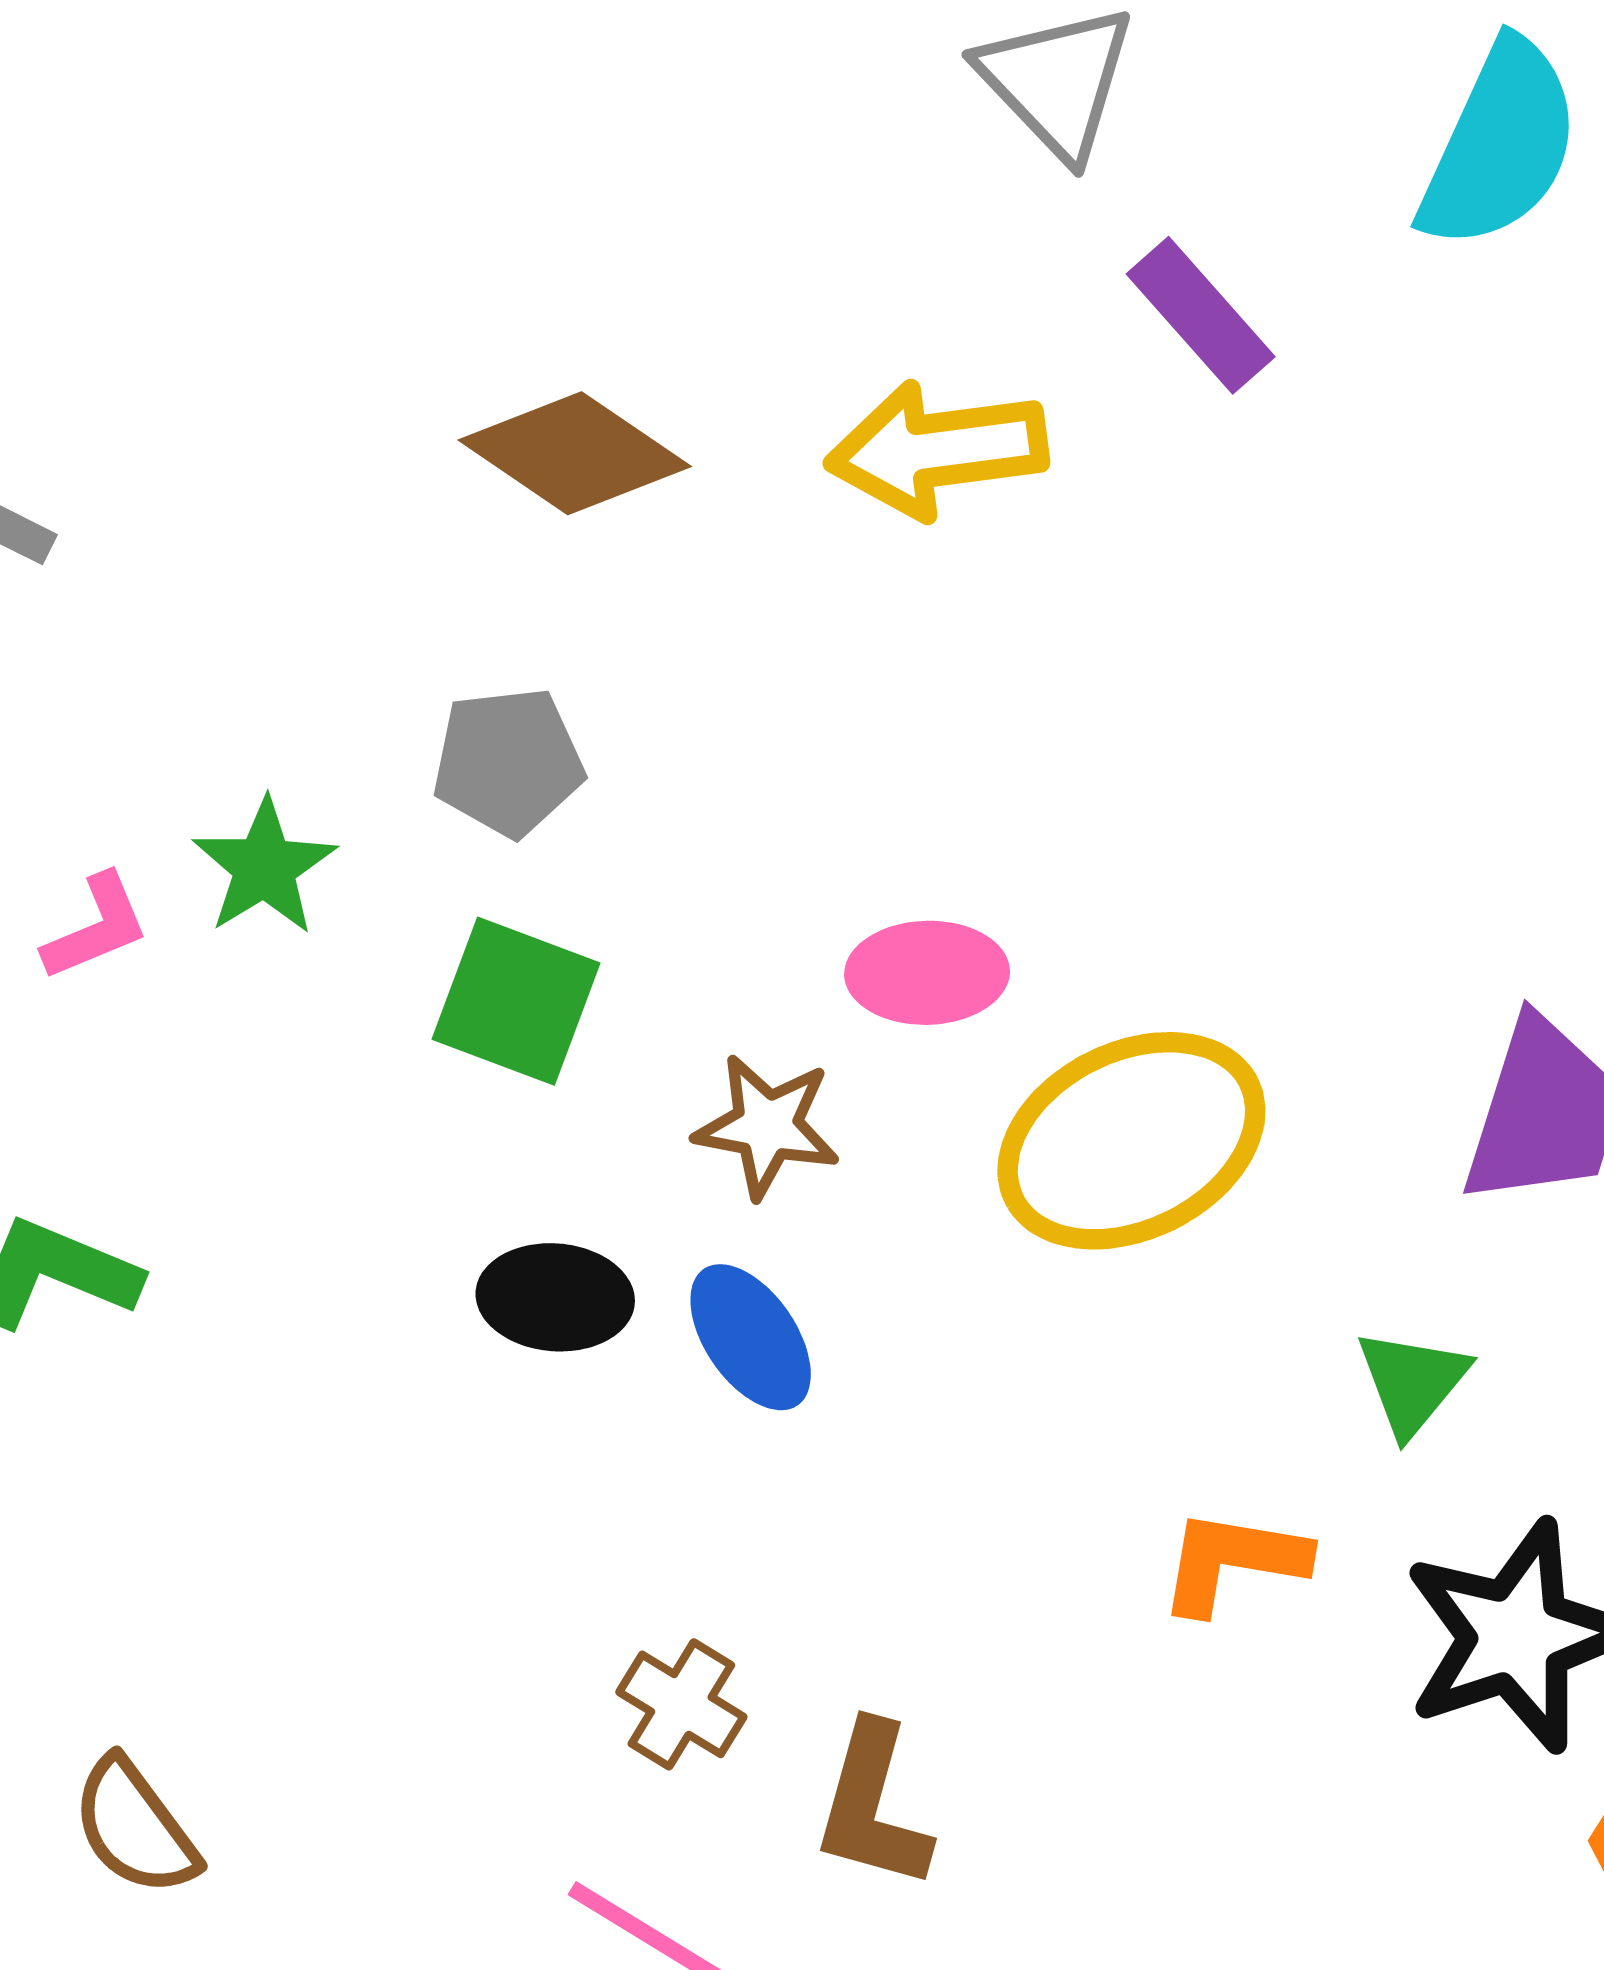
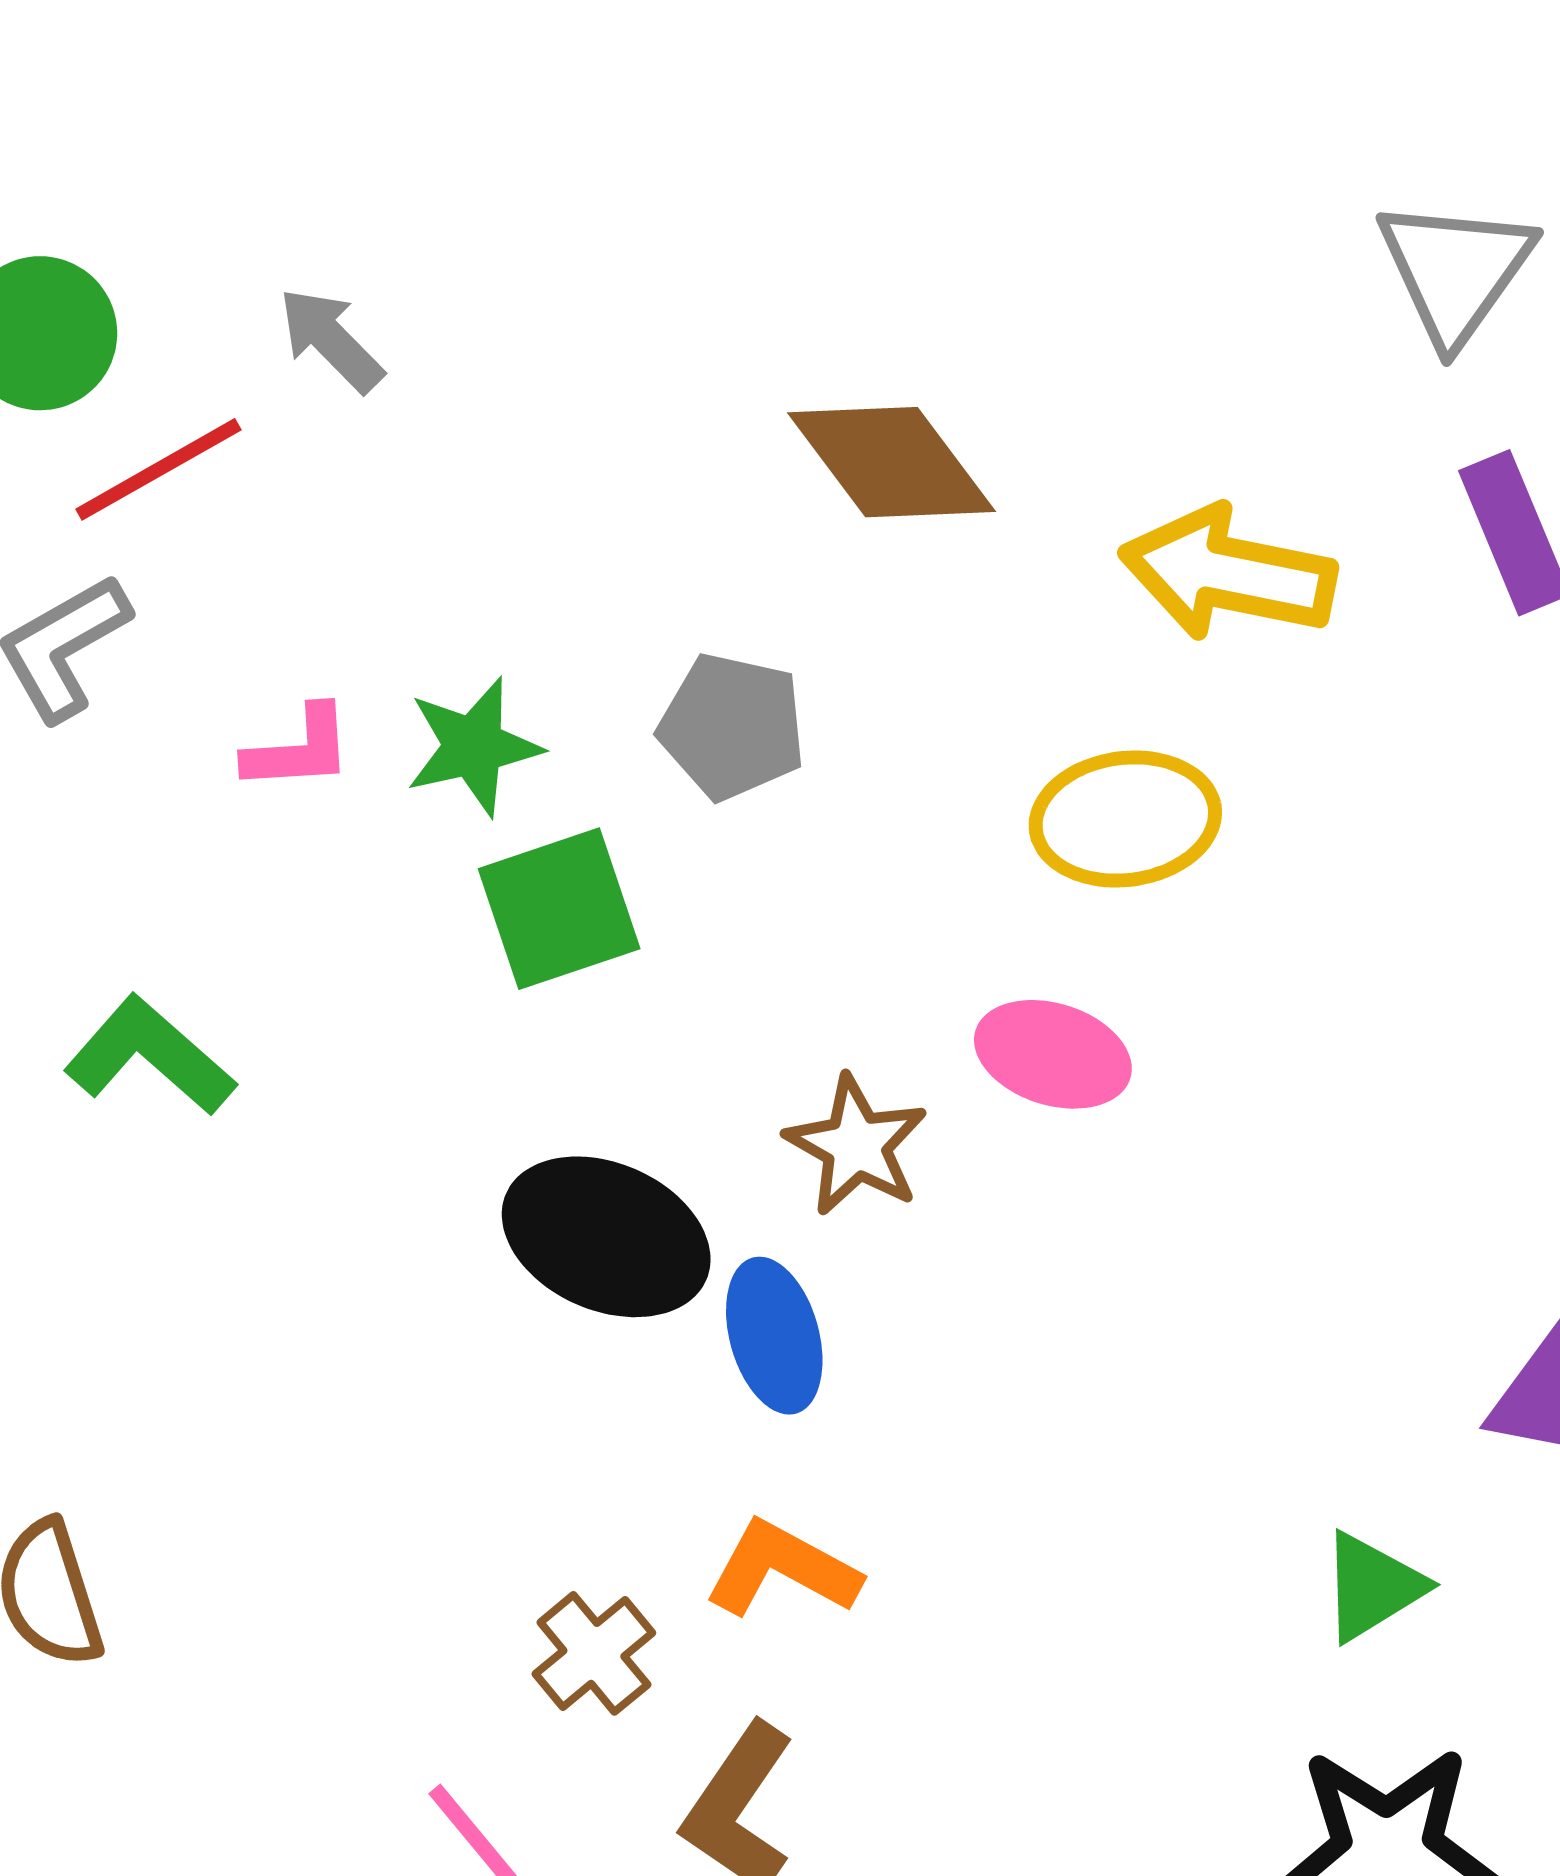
green square: (516, 1001) -> (559, 909), moved, turned 32
yellow ellipse: (1131, 1141) -> (1125, 819), moved, size x0.7
black ellipse: (555, 1297) -> (606, 1237), size x1.4
orange L-shape: (1233, 1561) -> (782, 1569), moved

